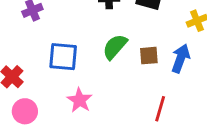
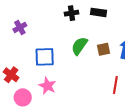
pink star: (80, 100) -> (47, 86), moved

